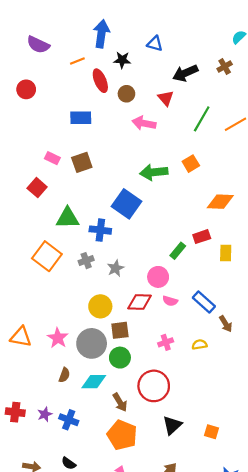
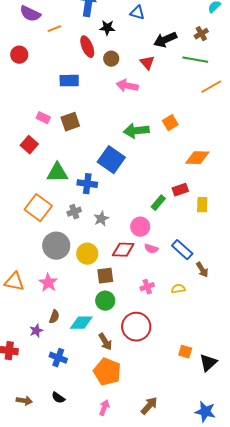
orange line: (77, 61) -> (54, 29), moved
green line: (202, 119) -> (195, 60), moved, turned 70
gray circle: (92, 343) -> (56, 246), moved
purple star: (45, 414) -> (36, 331), moved
black triangle: (172, 425) -> (208, 363), moved
orange square: (211, 432) -> (185, 352), moved

